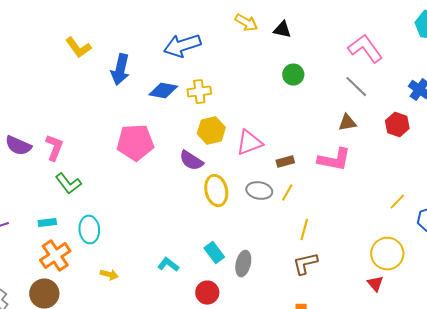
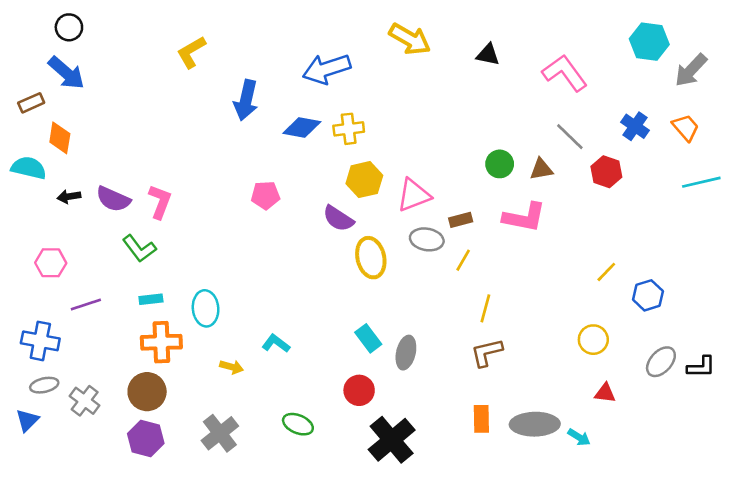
yellow arrow: (246, 23) -> (410, 39), size x1.4
black triangle: (282, 30) -> (488, 55), moved
yellow L-shape: (78, 48) -> (191, 52), moved, turned 96
green circle: (293, 75) -> (500, 164), moved
gray line: (356, 87) -> (570, 137), moved
pink pentagon: (135, 143) -> (265, 195), size x0.6
green L-shape: (68, 184) -> (139, 249), moved
gray ellipse: (259, 191) -> (427, 239), moved
yellow circle: (387, 254) -> (593, 340), size x0.7
orange cross: (55, 256) -> (161, 342), turned 32
cyan L-shape: (168, 265) -> (276, 343), moved
red triangle: (375, 284) -> (605, 393), moved, turned -42

